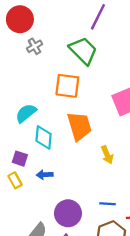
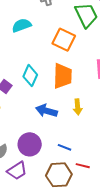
cyan semicircle: (26, 113) -> (22, 25), moved
blue arrow: (45, 175) -> (46, 111), moved, size x1.5

